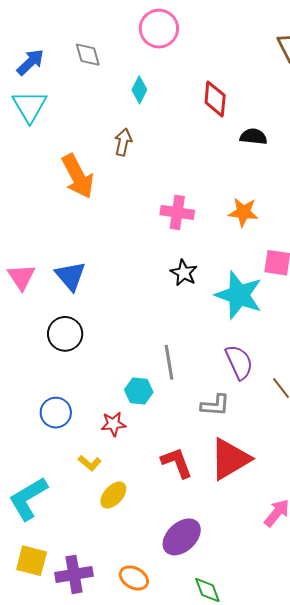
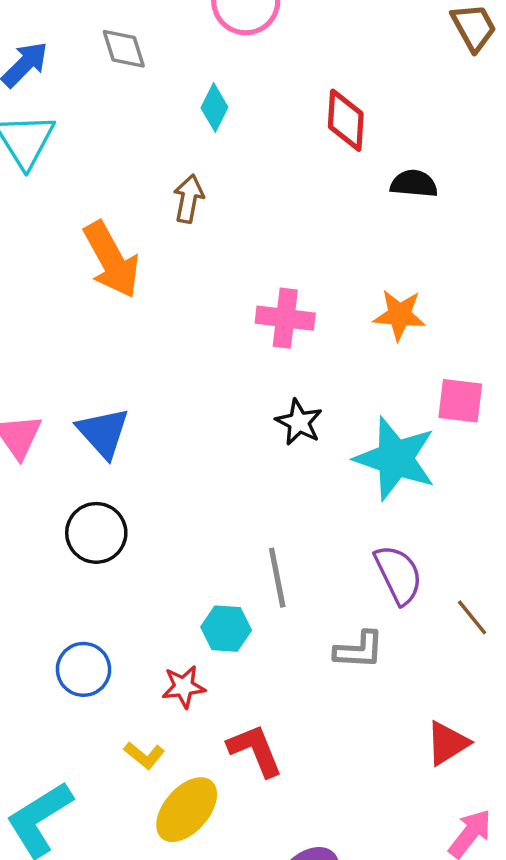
red triangle: (230, 459) -> (447, 743), moved, size x0.6
red L-shape: (177, 463) -> (255, 750), moved
yellow ellipse: (113, 495) -> (187, 810), size x1.4

